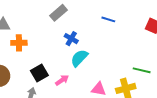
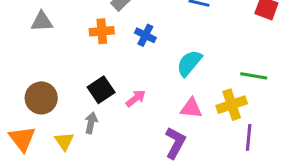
orange cross: (19, 43) -> (102, 31), moved
cyan semicircle: (79, 58) -> (189, 63), moved

